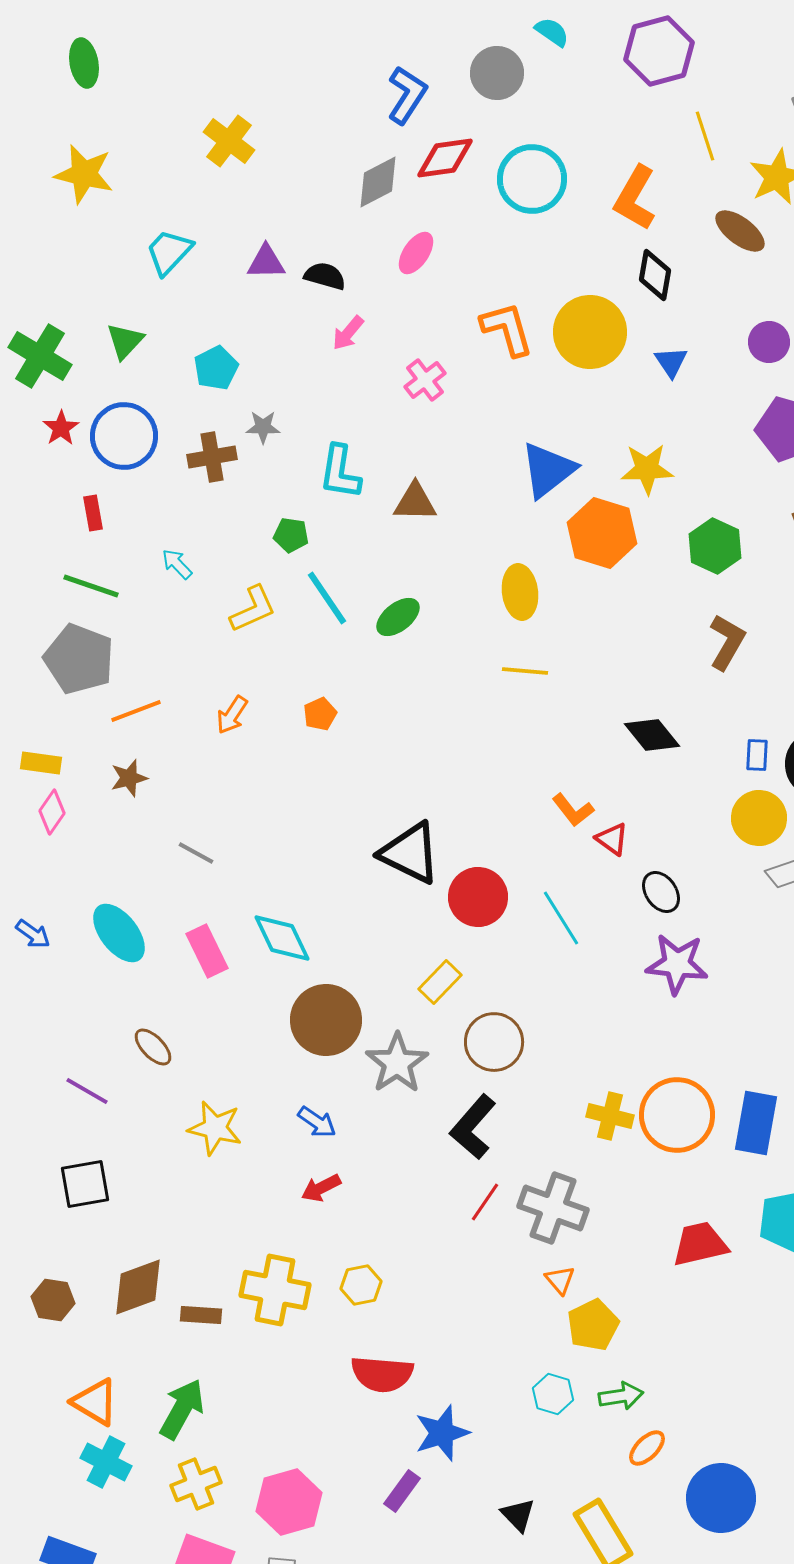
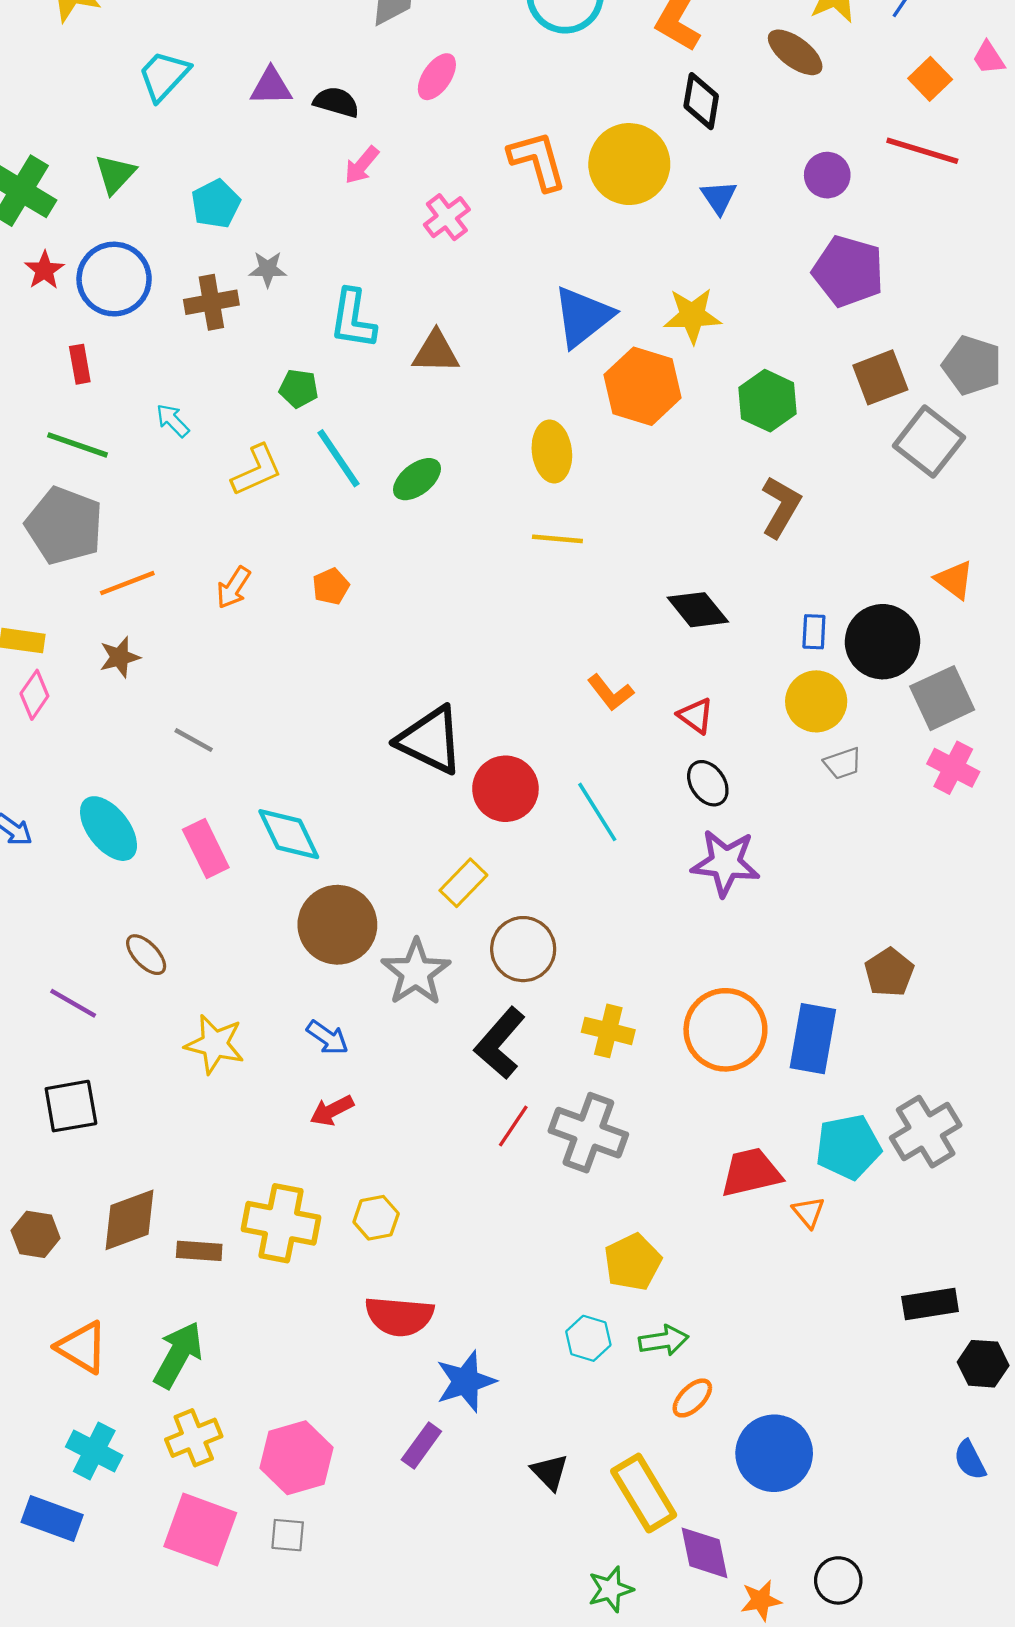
red triangle: (612, 839) -> (696, 716), moved
yellow cross: (610, 1116) -> (608, 1031), moved
orange triangle: (560, 1280) -> (808, 1212), moved
cyan cross: (106, 1462) -> (94, 1451), moved

